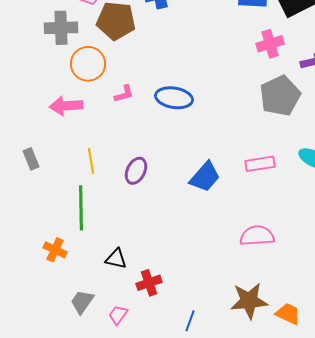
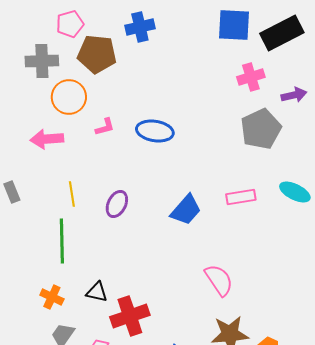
pink semicircle: (257, 236) -> (219, 280), moved, turned 60
orange cross: (55, 250) -> (52, 297), moved
red cross: (149, 283) -> (130, 316), size x1.5

